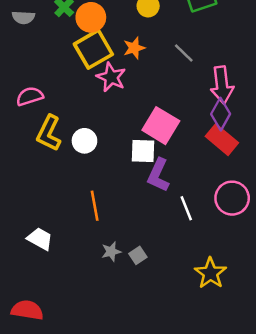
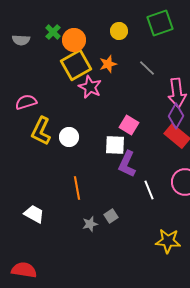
pink square: (161, 126) -> (129, 125), size x0.7
gray square: (138, 255) -> (111, 216), moved
yellow star: (210, 273) -> (168, 241), turned -30

